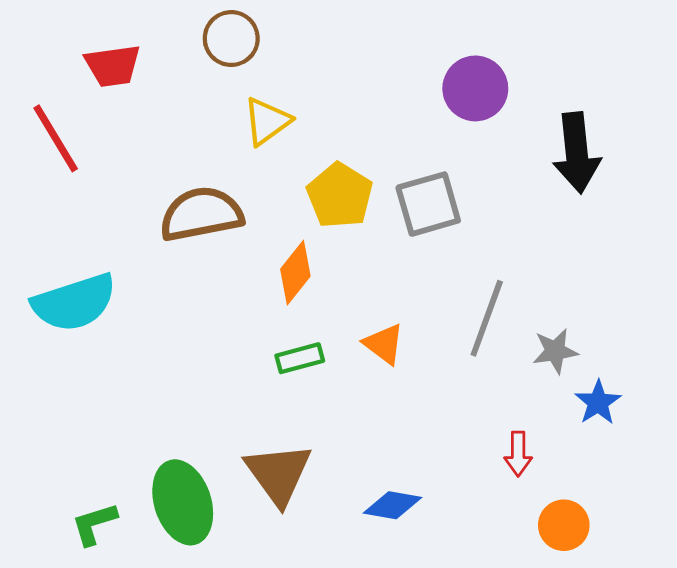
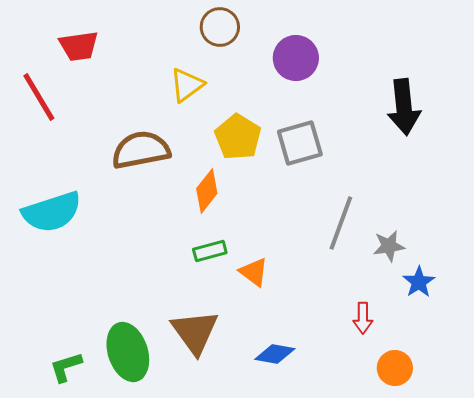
brown circle: (231, 39) -> (220, 27), moved
purple circle: (475, 88) -> (296, 58), moved
orange triangle: (384, 344) -> (254, 272), moved

